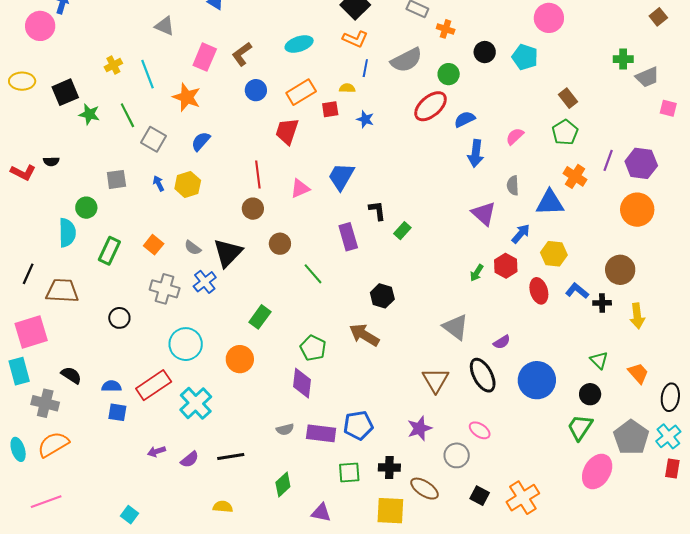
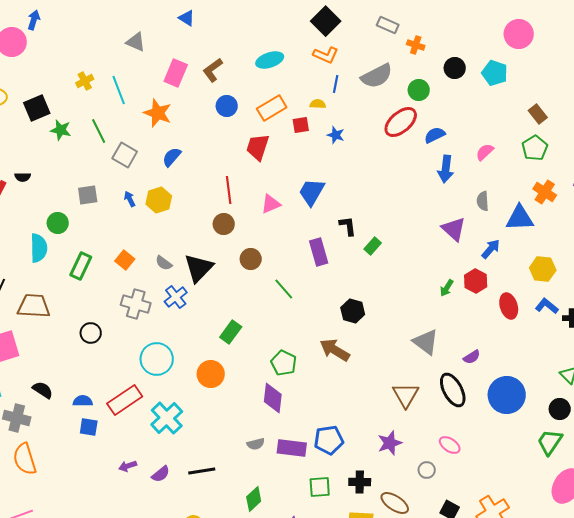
yellow hexagon: (554, 254) -> (543, 269), moved
orange semicircle: (53, 444) -> (25, 459), turned -76
gray circle: (457, 455) -> (427, 470), size x0.7

